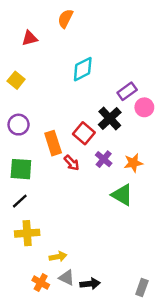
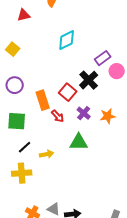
green triangle: (122, 195) -> (79, 142), moved, turned -30
black line: (20, 201) -> (25, 147), moved
yellow arrow: (58, 257) -> (47, 154), moved

